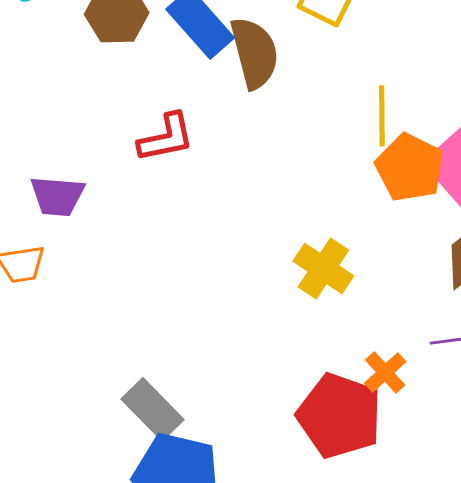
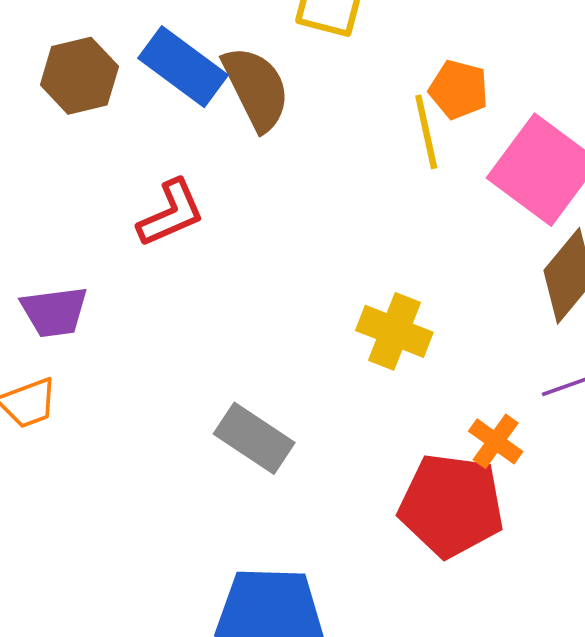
orange pentagon: (410, 168) -> (459, 90), moved, size x0.7
gray rectangle: (152, 409) -> (254, 438), moved

